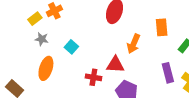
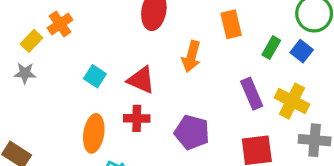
gray star: (42, 39) -> (25, 73), moved
red triangle: (115, 65) -> (141, 80), moved, turned 30
orange ellipse: (46, 68) -> (94, 133), moved

